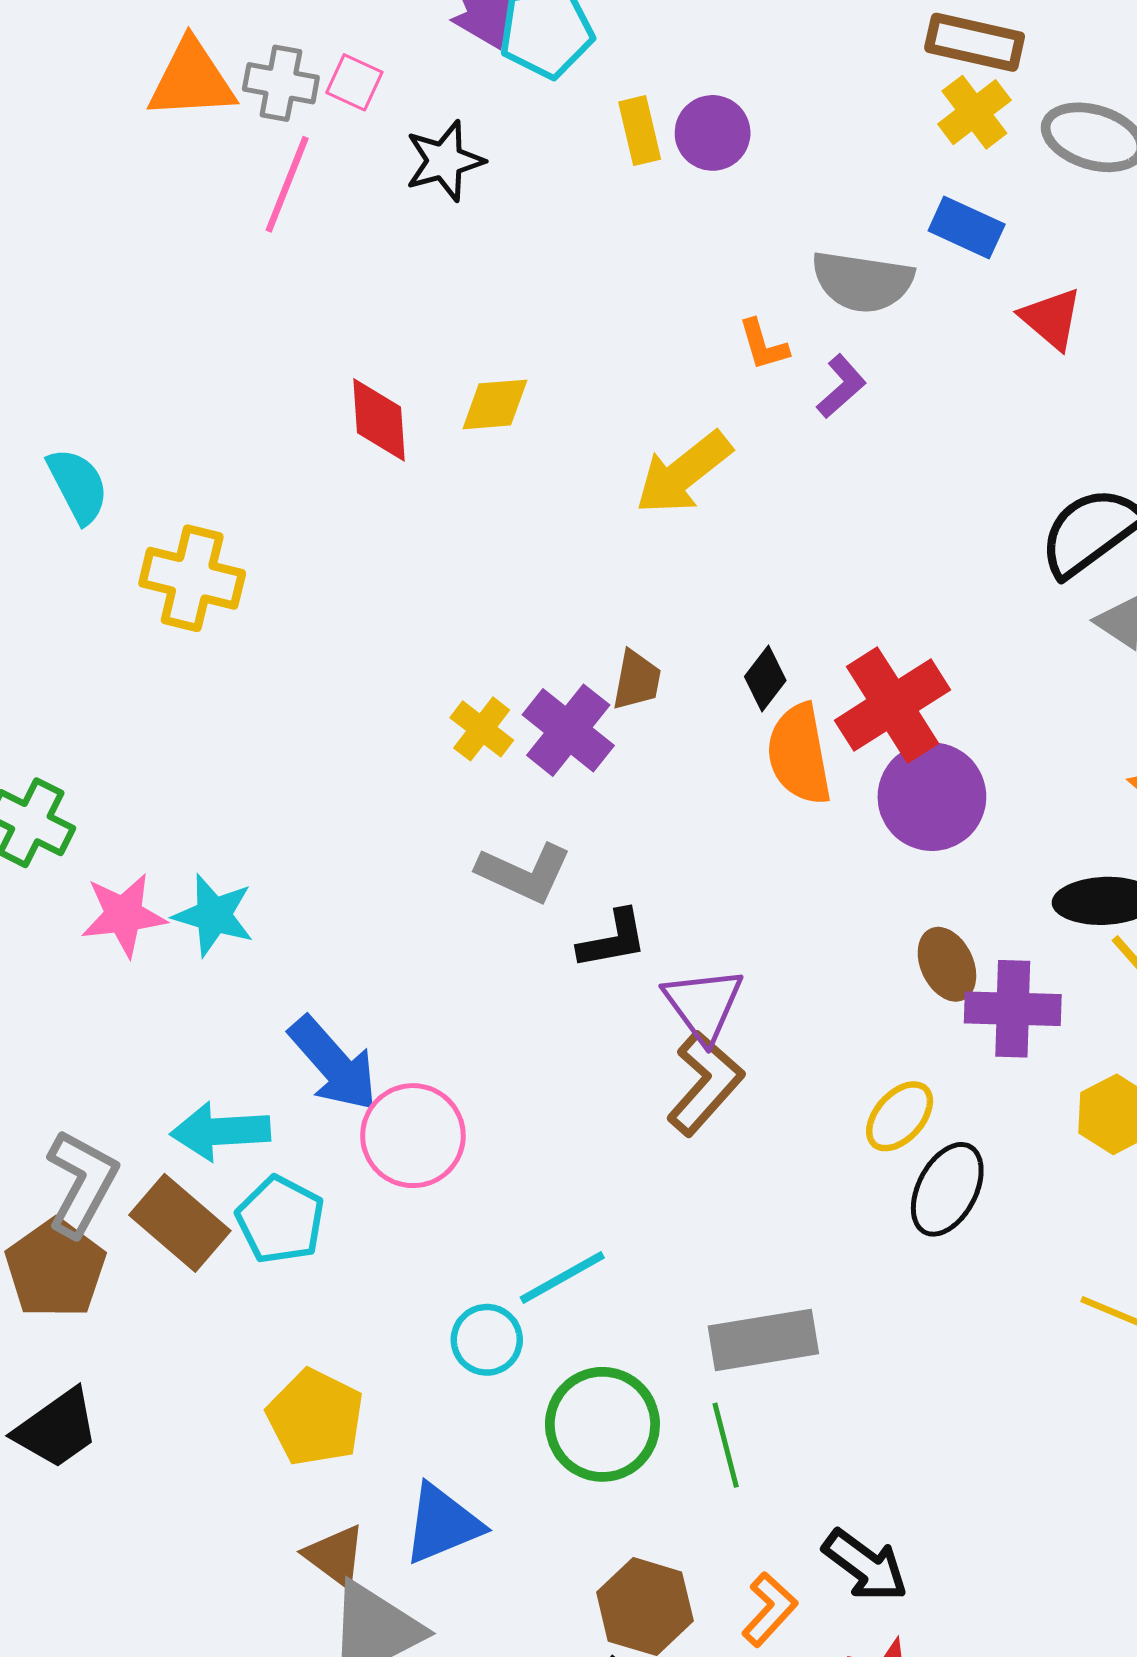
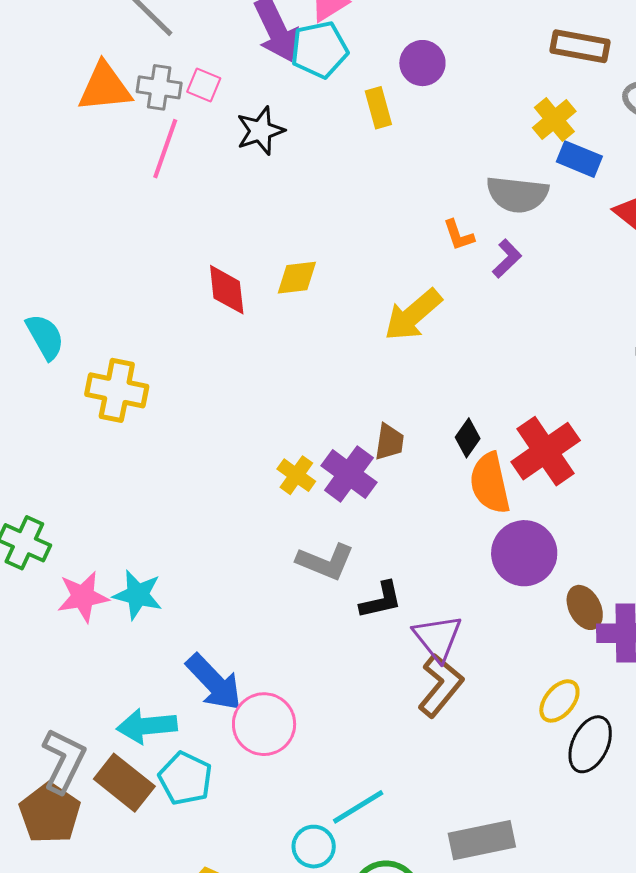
yellow cross: (974, 112) -> (554, 119), moved
purple circle: (713, 133) -> (422, 63), moved
purple circle: (932, 797) -> (524, 553), moved

